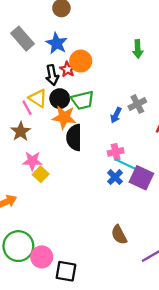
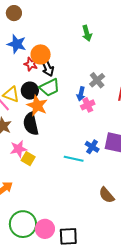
black arrow: (52, 75) -> (48, 68), moved
orange star: (64, 117) -> (37, 106), turned 30
black semicircle: (74, 137) -> (31, 124), moved
pink cross: (116, 152) -> (88, 105), moved
cyan line: (125, 164) -> (74, 159), moved

